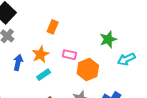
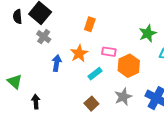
cyan rectangle: (44, 75) -> (95, 74), moved

